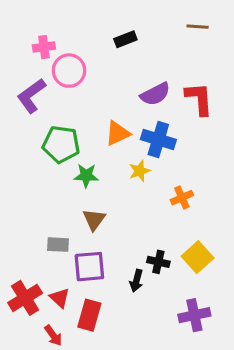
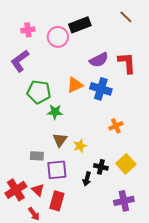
brown line: (198, 27) -> (126, 17), turned 40
black rectangle: (125, 39) -> (80, 25), size x1.5
pink circle: (69, 71) -> (58, 37), moved
yellow star: (140, 171) -> (80, 146), moved

